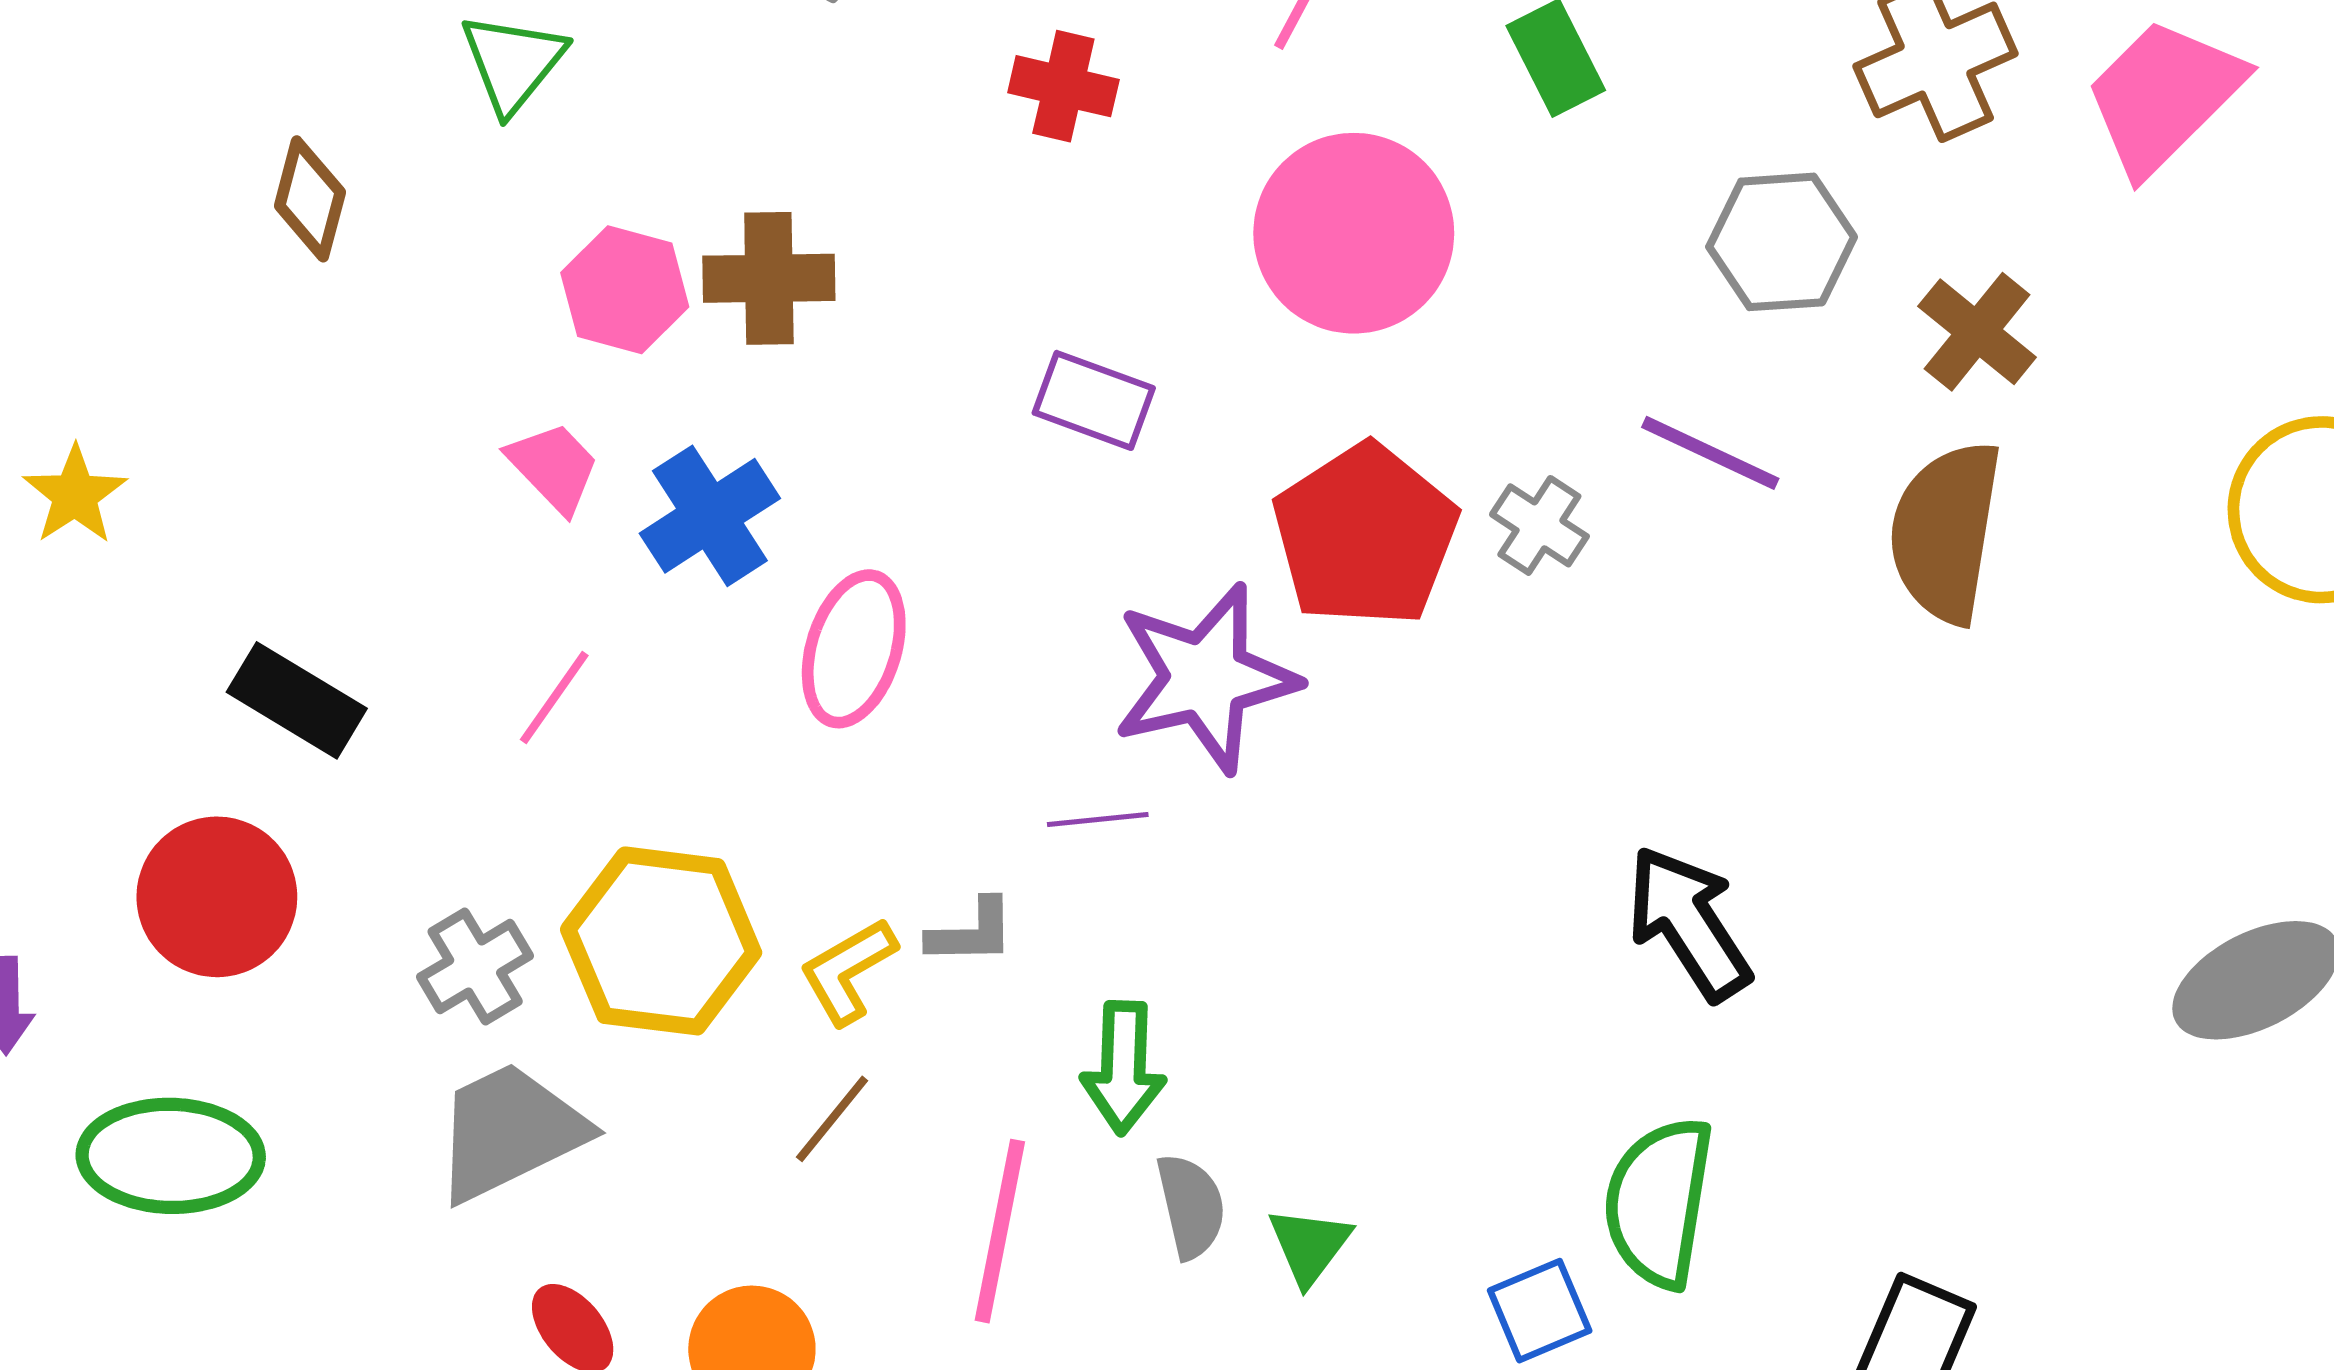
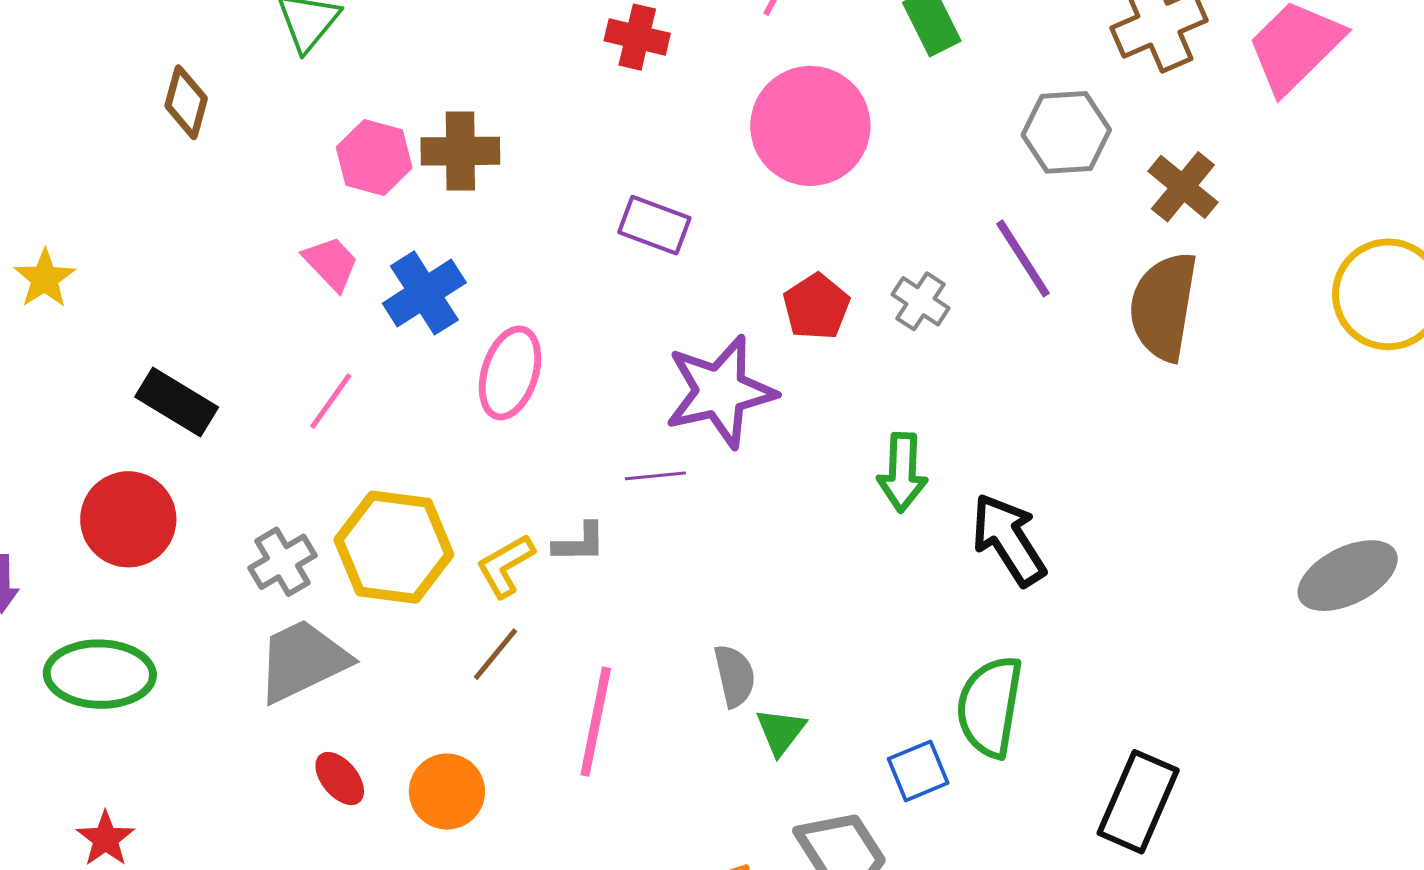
purple line: (1710, 453) -> (1023, 258), turned 32
red pentagon: (1365, 535) -> (816, 307), size x0.6
green arrow: (1123, 1068) -> (902, 472), moved
gray semicircle: (1191, 1206) -> (735, 676), moved

